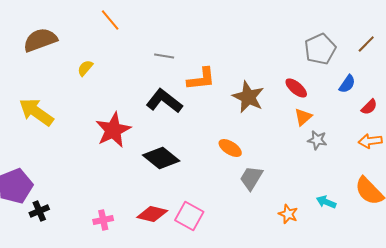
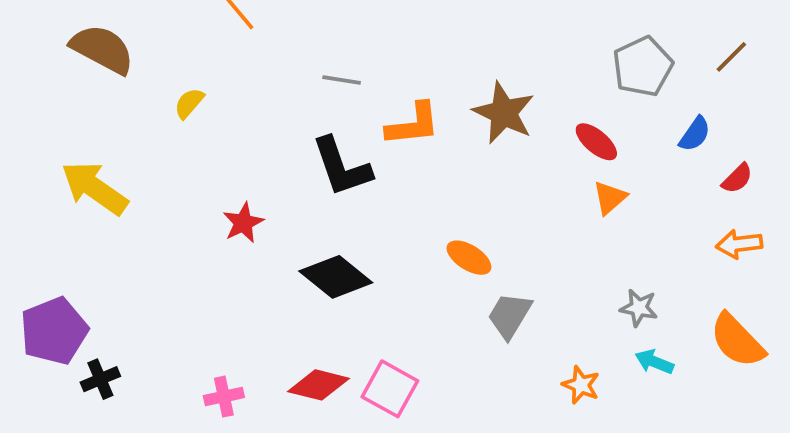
brown semicircle: (40, 40) -> (102, 49), turned 48
brown star: (248, 97) -> (504, 113), moved
black L-shape: (164, 101) -> (342, 167), turned -147
red star: (113, 130) -> (243, 223), size x0.6
gray star: (317, 140) -> (639, 308), moved

